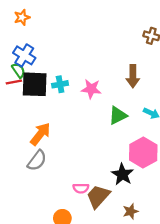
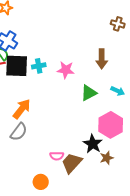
brown star: (130, 211) -> (107, 158), moved

